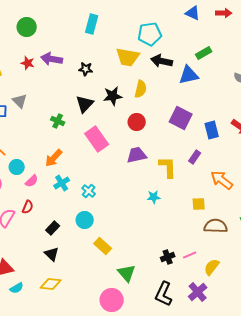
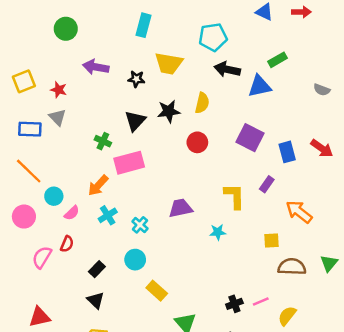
yellow trapezoid: (128, 57) -> (169, 63), moved
red star: (28, 63) -> (59, 90), moved
pink rectangle: (97, 139) -> (129, 163), moved, turned -70
purple trapezoid: (137, 155) -> (181, 208), moved

